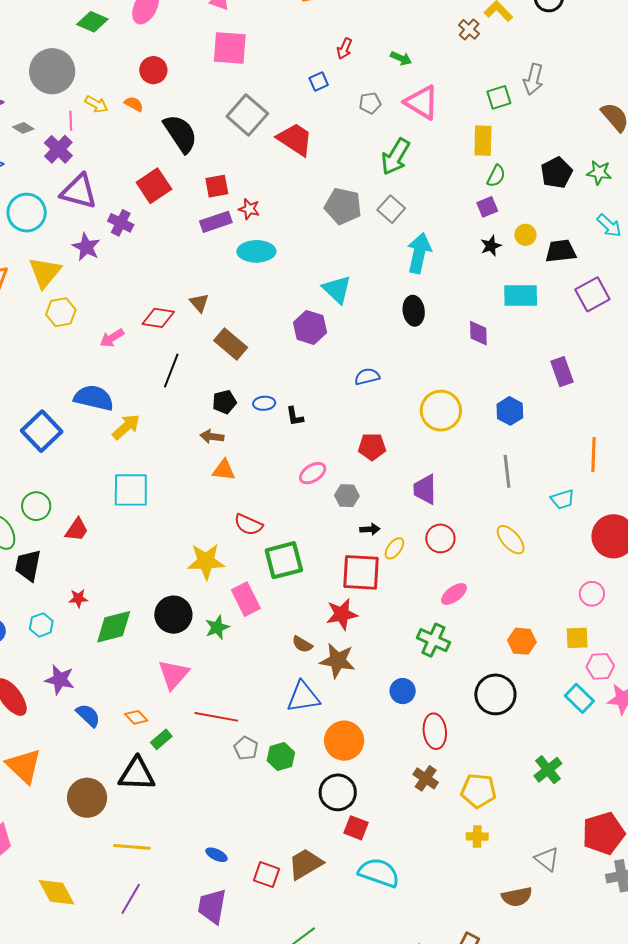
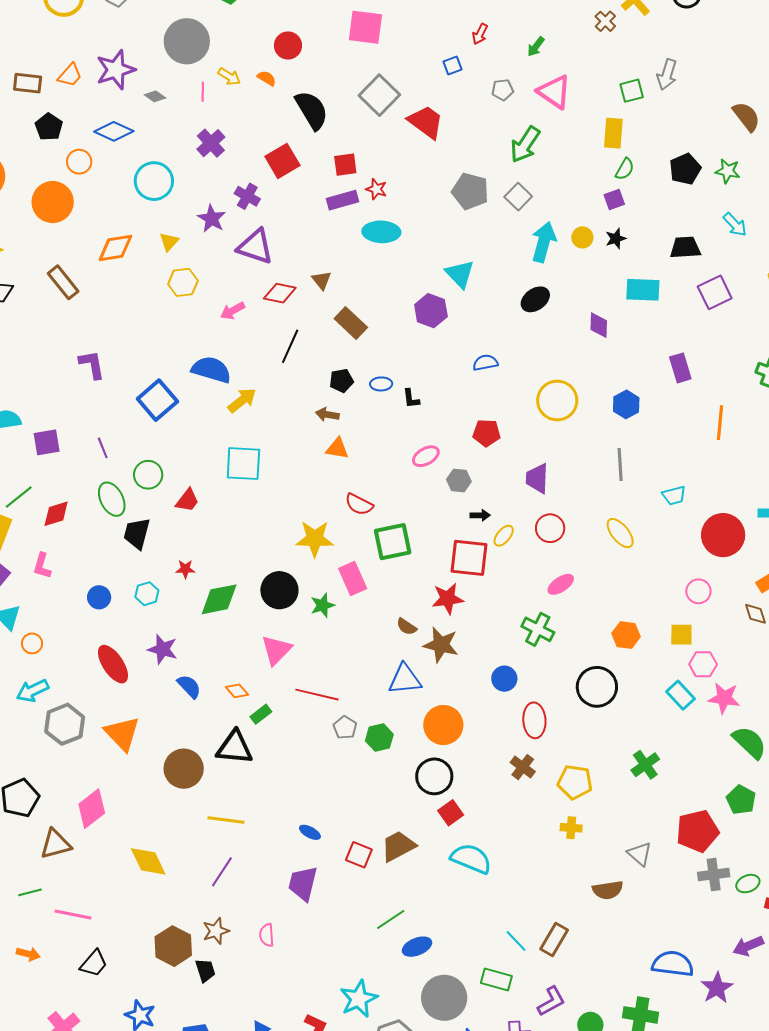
green arrow: (401, 58) -> (536, 47), turned 100
purple cross: (58, 149) -> (211, 143), moved
purple triangle: (79, 191) -> (255, 247), moved
yellow circle: (525, 235) -> (582, 237), moved
yellow triangle: (45, 272) -> (169, 242), size x0.6
black ellipse: (414, 311) -> (535, 299), turned 60
orange line: (593, 455) -> (720, 423), moved
red square: (356, 828) -> (451, 813), turned 30

